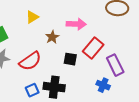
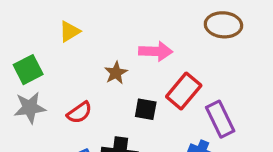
yellow triangle: (32, 17) -> (70, 31), moved
red semicircle: (30, 61) -> (79, 113), size x0.7

